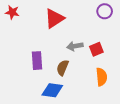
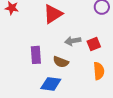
brown semicircle: (63, 68) -> (61, 62), turned -91

